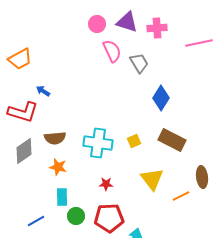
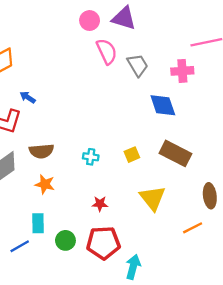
pink cross: (157, 28) -> (182, 71), moved
blue diamond: (161, 98) -> (163, 105), turned -50
cyan cross: (98, 143) -> (91, 157), size x0.5
orange line: (181, 196) -> (193, 228), moved
cyan rectangle: (62, 197) -> (38, 223), moved

